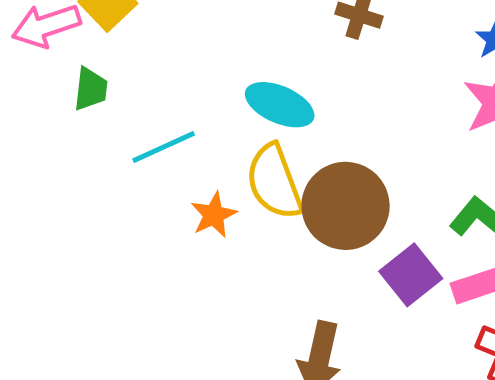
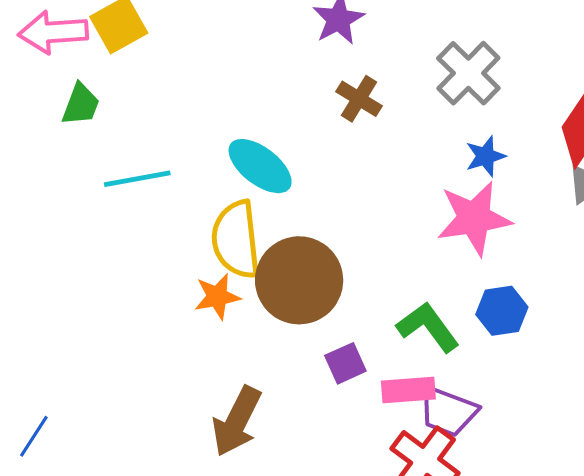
orange star: (214, 215) -> (217, 297), moved
purple square: (411, 275) -> (345, 363), size x0.7

